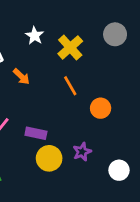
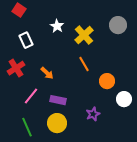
orange arrow: (21, 77) -> (47, 73), moved
yellow circle: (49, 158) -> (57, 123), moved
white circle: (119, 170) -> (124, 99), moved

